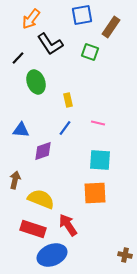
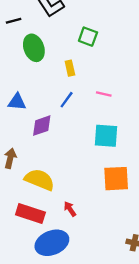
green square: (90, 52) -> (88, 37), moved
black line: (18, 58) -> (14, 21), turned 32
orange square: (95, 193) -> (116, 179), moved
red arrow: (68, 225) -> (70, 209), size x0.6

